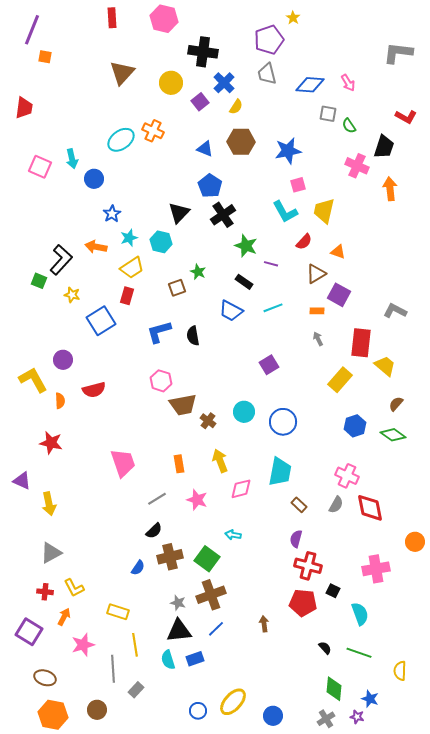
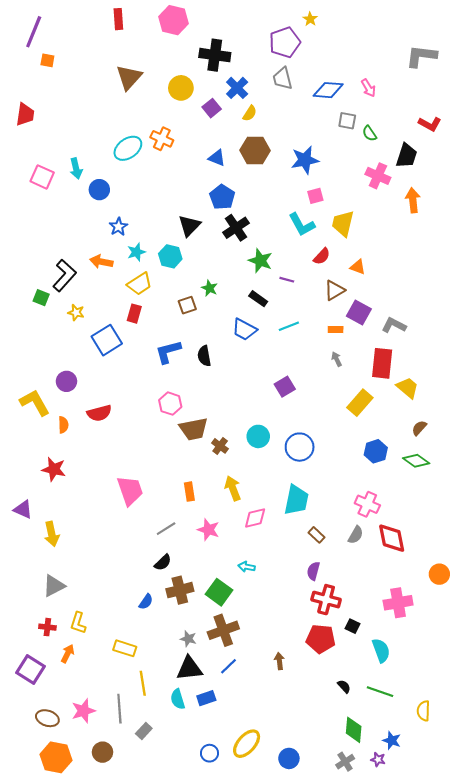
gray L-shape: (395, 311) -> (394, 325), moved
yellow L-shape: (74, 588) -> (78, 623), turned 45
pink star: (83, 645) -> (83, 711), moved

